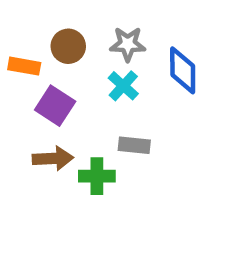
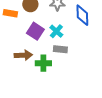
cyan cross: (123, 86) -> (56, 31), moved
purple square: (55, 106) -> (35, 31), moved

